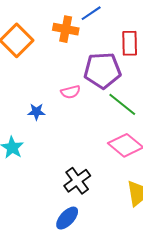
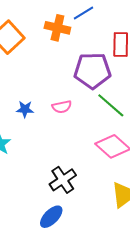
pink semicircle: (71, 92) -> (62, 107), moved

